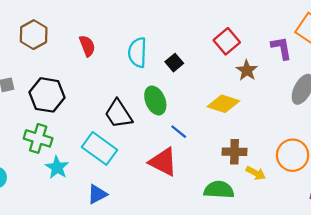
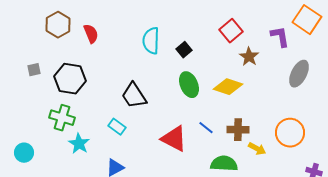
red semicircle: (87, 46) -> (91, 34), moved
green ellipse: (155, 100) -> (189, 85), moved
blue line: (179, 132) -> (206, 128), moved
cyan rectangle: (99, 148) -> (117, 127), size x0.6

